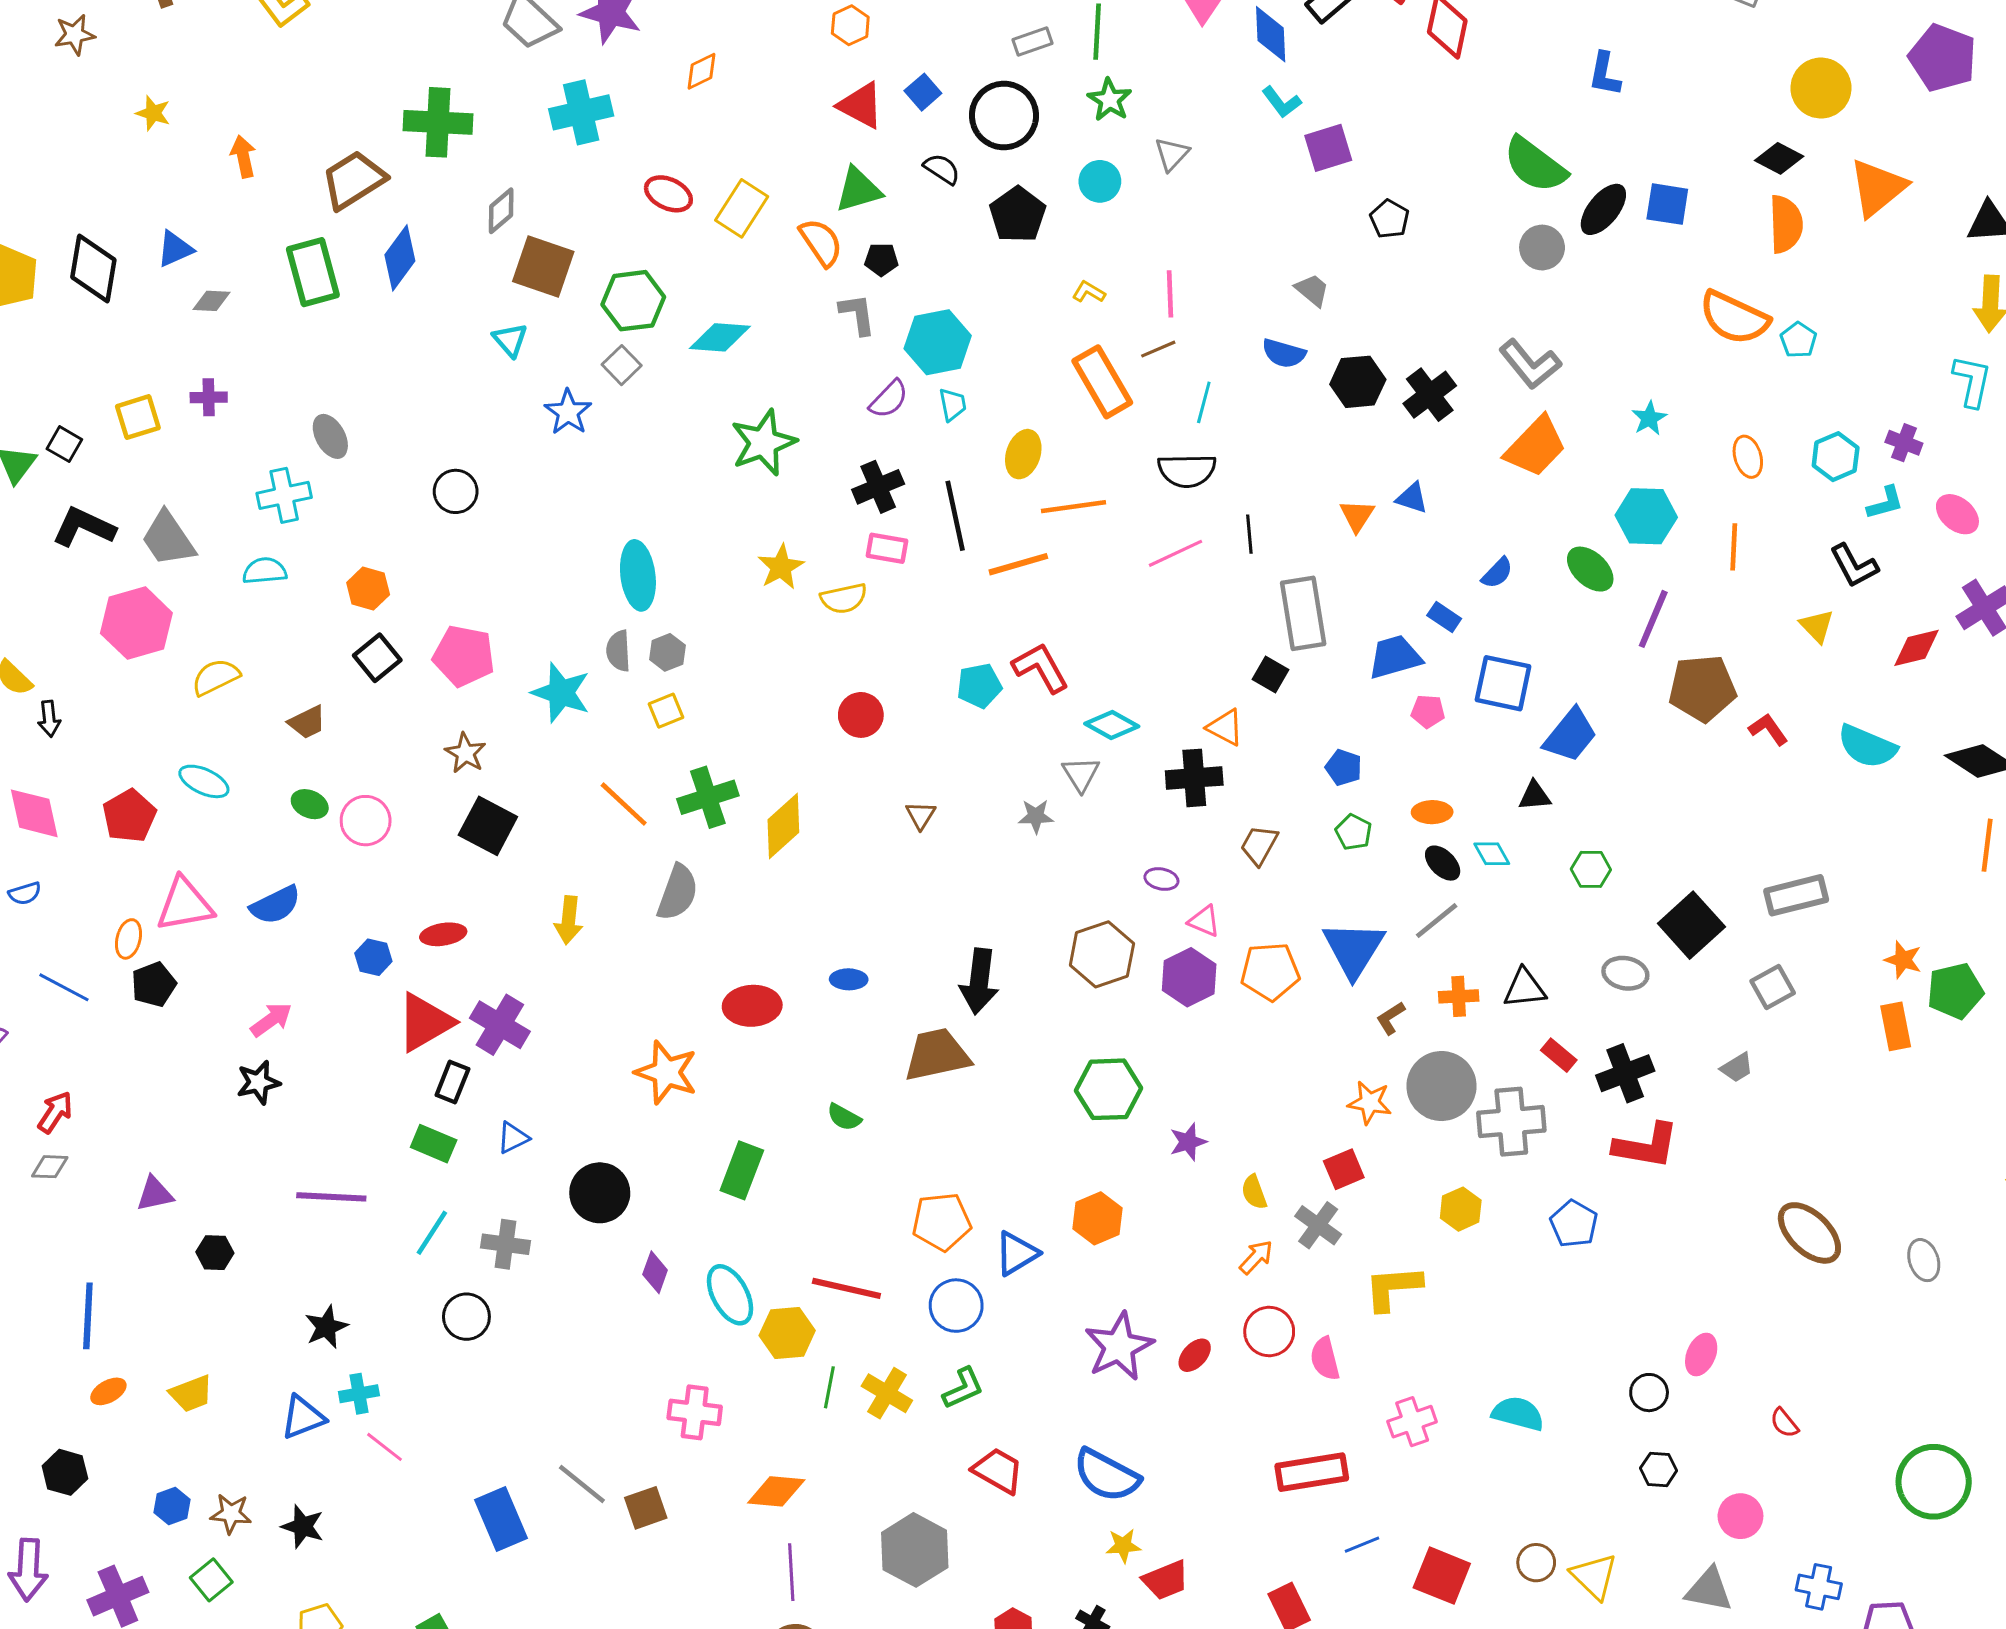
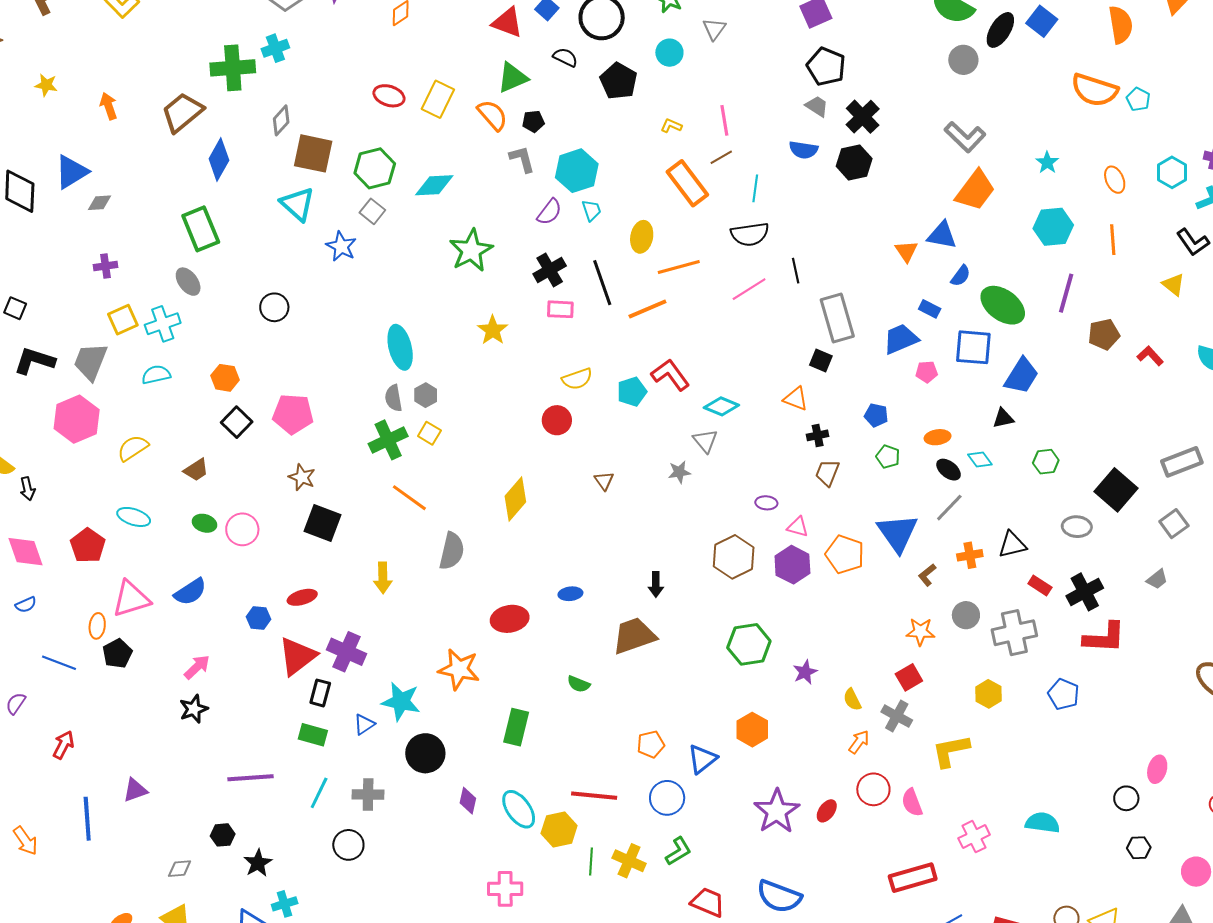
cyan cross: (581, 112) -> (275, 48), moved, size x0.7
blue square: (1667, 204) -> (1042, 21), turned 36
black pentagon: (1389, 219) -> (826, 67), moved, size x1.5
blue triangle: (175, 249) -> (71, 172), size x1.4
green rectangle: (313, 272) -> (201, 229), moved
cyan triangle: (510, 340) -> (298, 204), size x1.5
black cross: (1430, 395) -> (863, 117), moved
yellow square: (138, 417) -> (123, 320), moved
blue triangle: (1412, 498) -> (942, 235), moved, size x1.4
orange triangle: (1357, 516) -> (906, 251), moved
gray trapezoid: (168, 539) -> (90, 362), turned 63
green ellipse: (1590, 569) -> (1003, 305), moved, size x1.4
yellow semicircle: (844, 598) -> (577, 379), moved
brown pentagon: (1702, 688) -> (1104, 334), size x0.7
cyan star: (561, 693) -> (401, 701), moved
yellow square: (666, 711) -> (429, 433), turned -30
black cross: (1194, 778) -> (818, 435), moved, size x0.6
green cross: (708, 797) -> (388, 440), moved
orange pentagon: (1270, 971) -> (845, 554), turned 30
black arrow: (979, 981) -> (656, 584), size x0.6
gray circle: (1442, 1086) -> (966, 615), size x0.6
gray diamond: (50, 1167) -> (180, 869), moved
orange pentagon: (942, 1222) -> (651, 744), size x0.7
black hexagon: (215, 1253) -> (223, 835), moved
blue line: (88, 1316) -> (87, 819), moved

